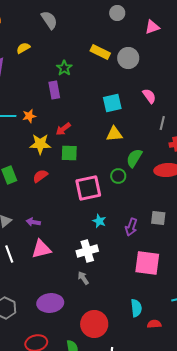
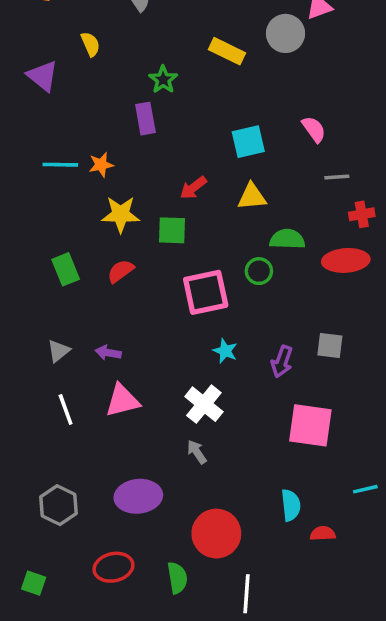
yellow semicircle: (23, 48) -> (90, 44), turned 96
gray circle: (128, 58) -> (285, 33), moved
gray line: (162, 123) -> (337, 177), turned 72
red arrow: (63, 129) -> (193, 188), moved
green semicircle: (134, 158) -> (287, 239), turned 60
white cross: (87, 251) -> (204, 404), turned -35

